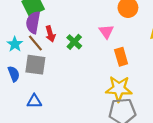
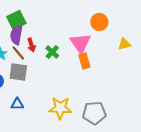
pink triangle: (106, 32) -> (80, 43), size x1.6
orange rectangle: (121, 57) -> (84, 61), moved
yellow star: (119, 89) -> (60, 108), moved

